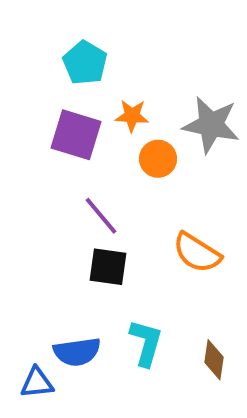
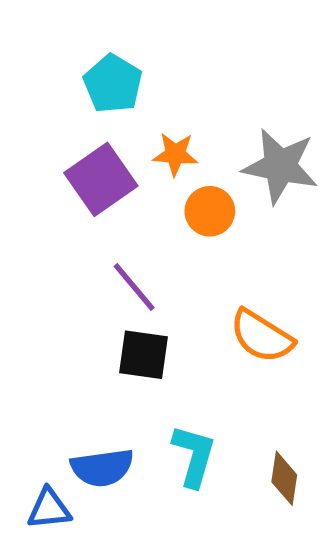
purple square: (76, 135) -> (101, 179), turned 38

